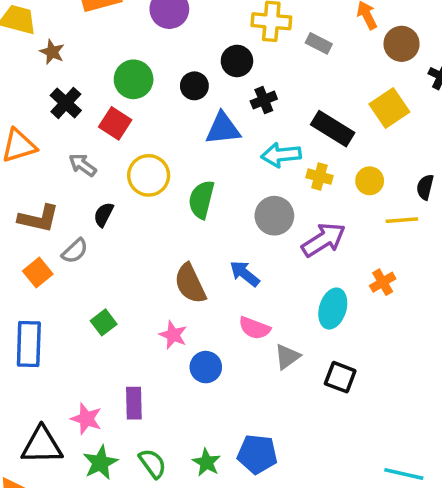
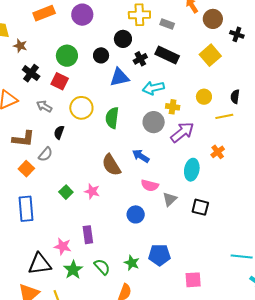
black rectangle: (333, 129) -> (167, 55), moved
yellow cross: (319, 177) -> (173, 107), moved
pink star: (173, 335) -> (92, 191), moved
blue circle: (206, 367) -> (136, 214), moved

